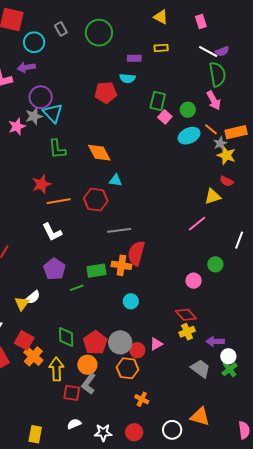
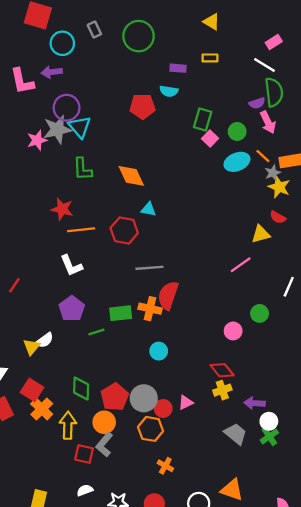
pink rectangle: (201, 22) -> (274, 42), moved, turned 72
purple semicircle: (222, 51) -> (257, 103), moved
gray star: (34, 116) -> (57, 129), size x1.4
red star: (42, 184) -> (62, 209), turned 30

